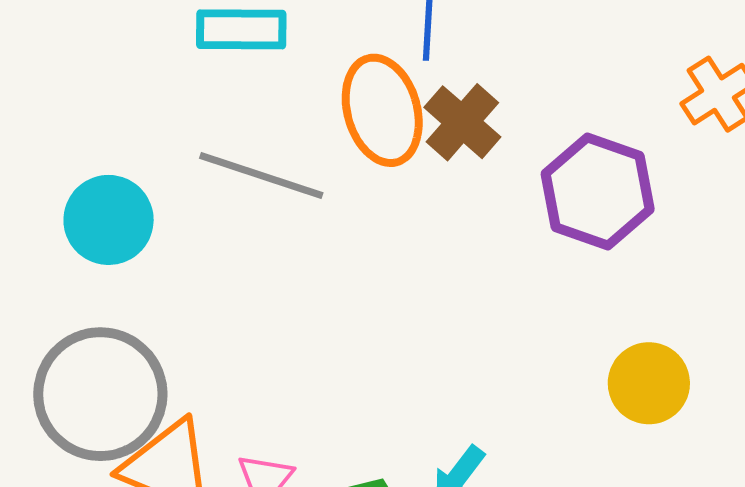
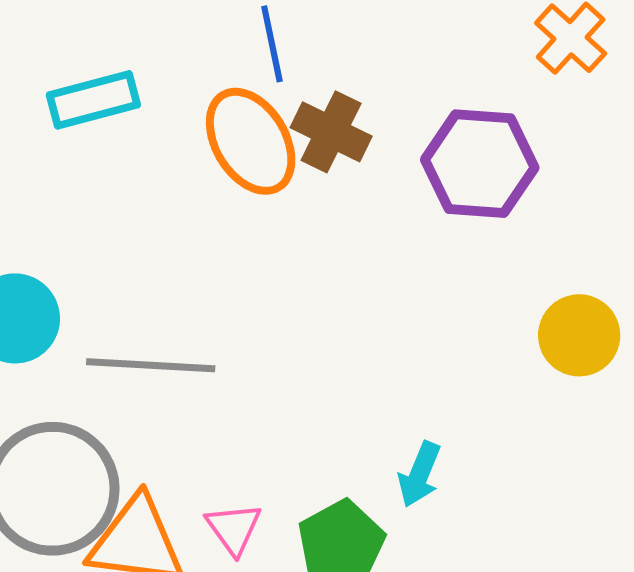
gray line: (261, 175) -> (151, 365), moved

